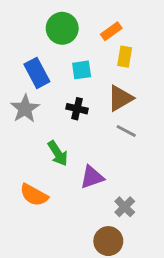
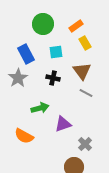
yellow rectangle: (125, 57) -> (85, 43), turned -40
brown triangle: (120, 98) -> (82, 71), turned -36
green arrow: (58, 153) -> (40, 108), turned -72

